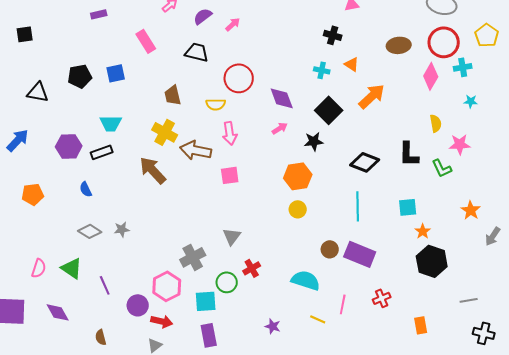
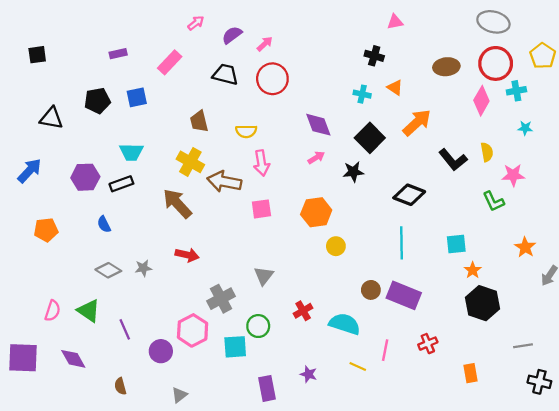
purple rectangle: (99, 14) -> (118, 54), moved
pink rectangle: (146, 41) -> (170, 62), turned 75
red circle: (239, 78) -> (272, 79), moved
black L-shape: (409, 154) -> (453, 160), moved, turned -40
orange hexagon: (298, 176) -> (316, 212), moved
red cross: (252, 268) -> (303, 311), moved
red arrow: (162, 321) -> (187, 255), moved
purple rectangle: (209, 335) -> (267, 388), moved

